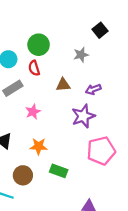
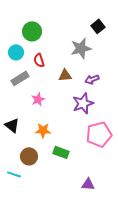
green circle: (39, 45) -> (32, 31), moved
gray star: (81, 55) -> (81, 48), size x1.5

